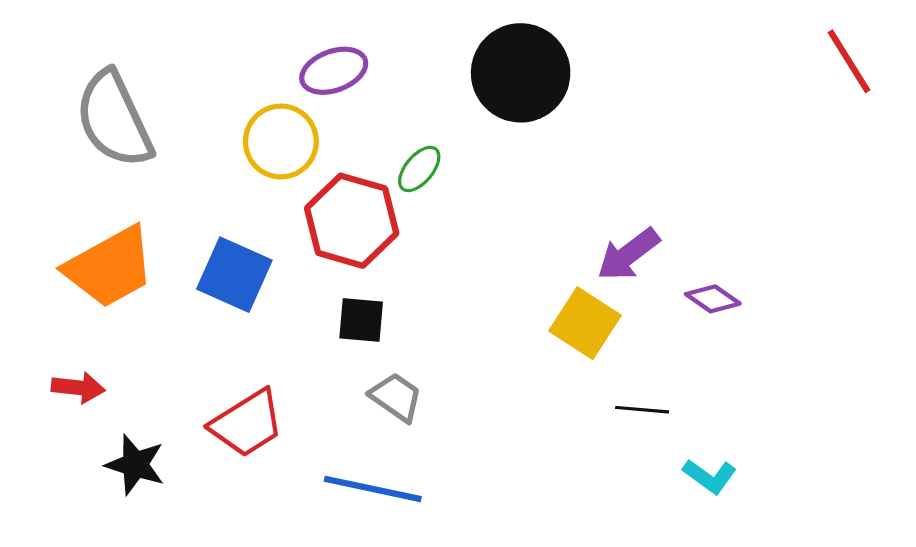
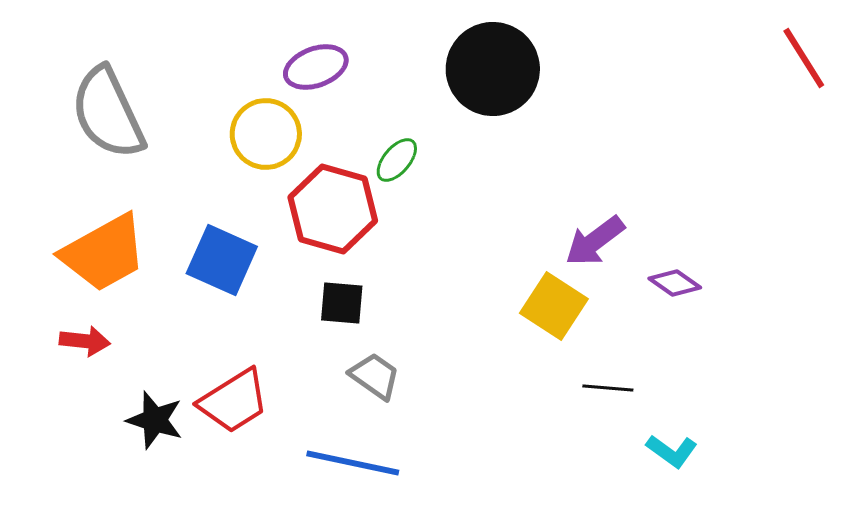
red arrow: (78, 388) -> (85, 341), moved
black star: (135, 465) -> (155, 420), moved

